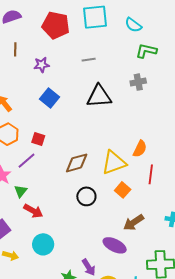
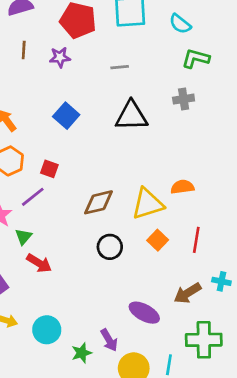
purple star: (42, 65) -> (60, 57), moved
orange semicircle: (140, 149) -> (182, 187), turned -126
red line: (151, 174) -> (196, 240), moved
brown arrow: (134, 223) -> (187, 293), moved
cyan circle: (43, 244) -> (47, 330), moved

